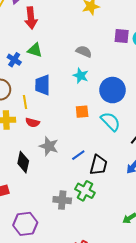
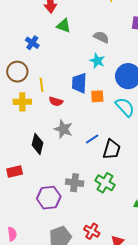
green triangle: (35, 50) -> (64, 26), moved
blue trapezoid: (43, 85) -> (79, 83), moved
red semicircle: (33, 122) -> (56, 101), moved
green cross: (85, 191) -> (105, 183), moved
purple hexagon: (25, 224) -> (49, 198), moved

